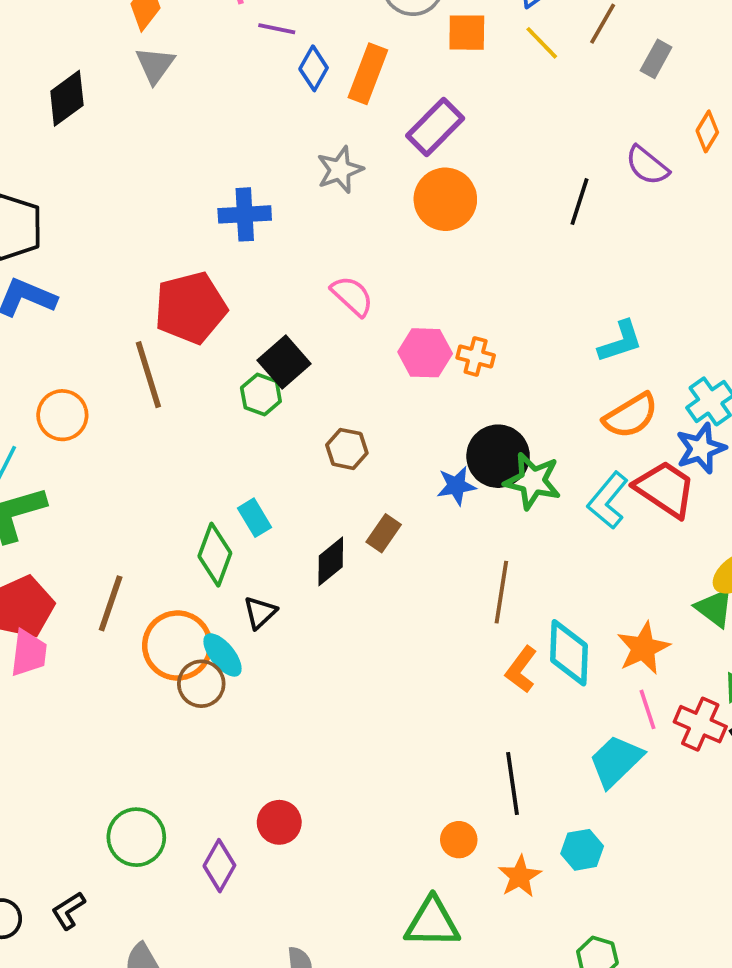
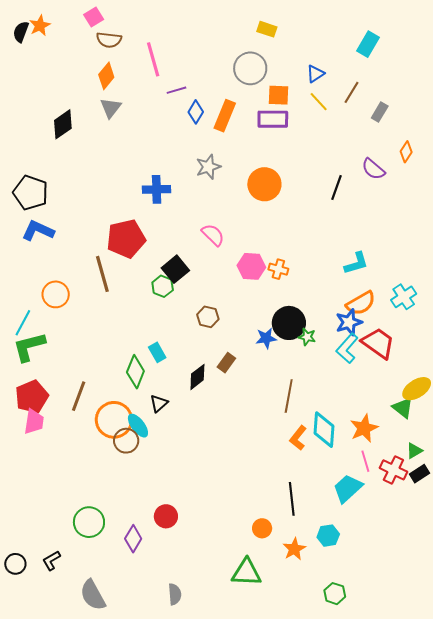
purple line: (277, 29) -> (176, 90), turned -30
purple rectangle: (435, 127) -> (273, 119), moved, turned 44
blue star: (701, 448) -> (349, 322), moved
green star: (533, 481) -> (307, 337), size x0.6

